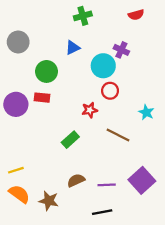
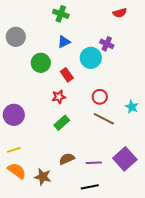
green cross: (83, 16) -> (61, 14), moved, turned 35
red circle: (110, 91) -> (100, 97), moved
red rectangle: (42, 98) -> (67, 75), moved, turned 48
purple circle: (16, 104) -> (14, 115), moved
red star: (90, 110) -> (59, 97), moved
cyan star: (146, 112) -> (132, 107), moved

